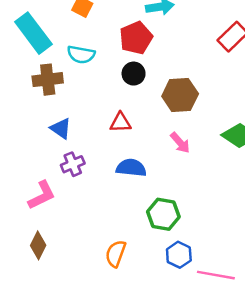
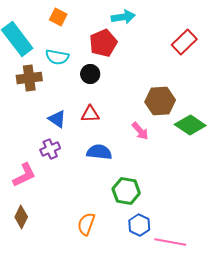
black circle: (134, 74) -> (90, 74), moved
brown hexagon: (180, 95) -> (160, 101), moved
blue triangle: (61, 128) -> (57, 119), moved

